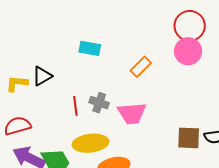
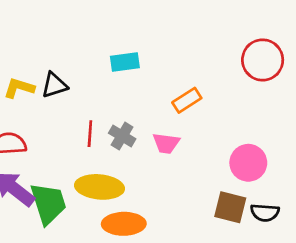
cyan rectangle: (90, 48) -> (125, 62), turned -30
pink circle: (188, 51) -> (248, 163), moved
pink trapezoid: (132, 113) -> (166, 143), moved, size x0.7

